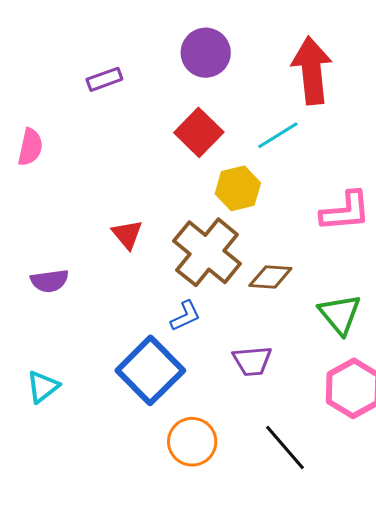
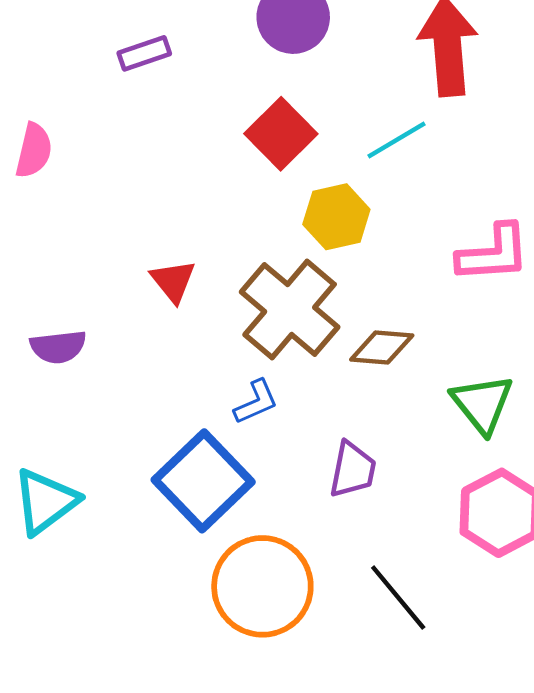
purple trapezoid: (252, 361) -> (353, 470), turned -75
cyan triangle: (43, 387) -> (45, 502), size x1.4
orange circle: (192, 442) -> (262, 586), size x1.4

